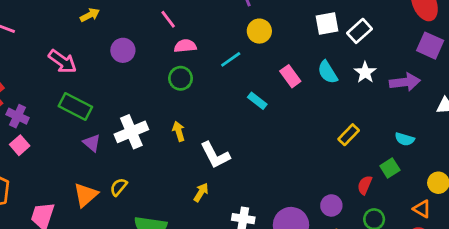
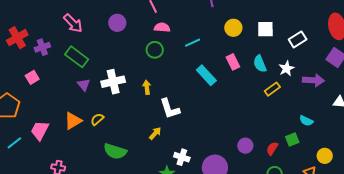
yellow circle: (259, 31) -> (233, 28), moved
white rectangle: (360, 31) -> (298, 39), moved
cyan rectangle: (257, 101) -> (206, 75), size x1.5
purple cross: (18, 116) -> (42, 47), moved, turned 35
yellow rectangle: (349, 135) -> (272, 89), moved
purple circle: (331, 205) -> (245, 146), moved

